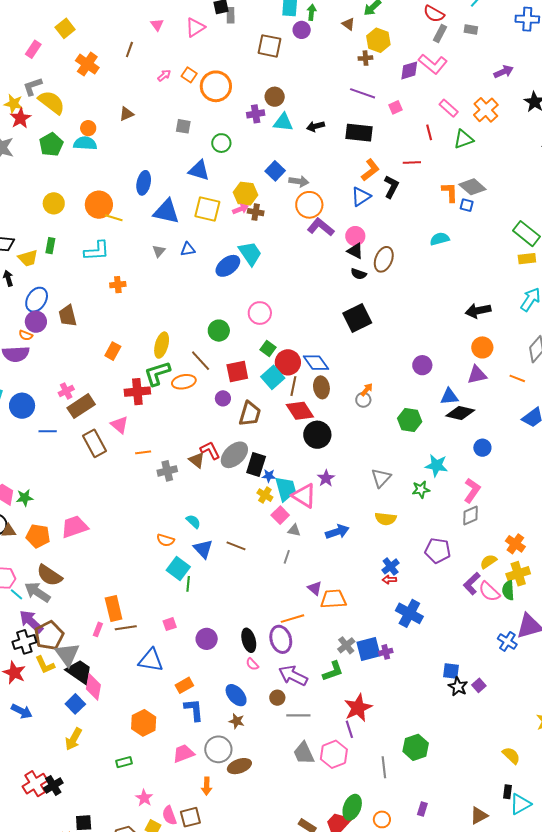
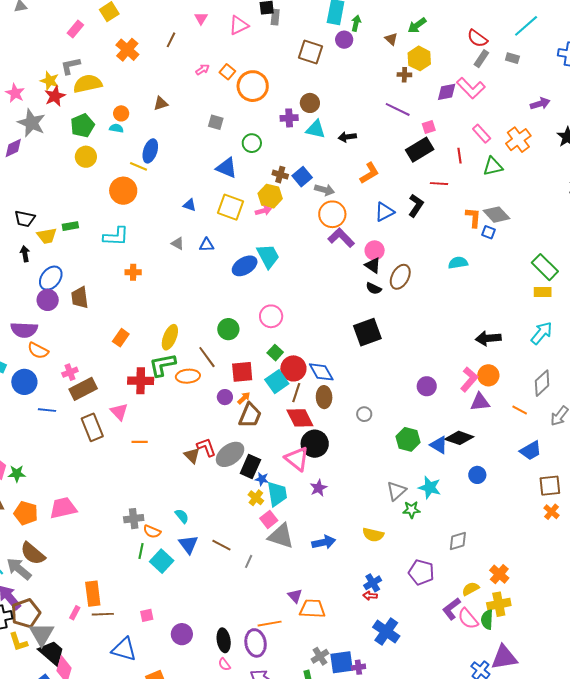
yellow semicircle: (52, 102) -> (88, 84), turned -56
black rectangle: (359, 133) -> (420, 150), moved, turned -44
cyan semicircle: (85, 143) -> (116, 128), size x0.6
orange L-shape: (370, 170) -> (369, 173), moved
blue ellipse: (144, 183) -> (150, 151), moved
yellow circle: (54, 203) -> (86, 157), moved
blue triangle: (166, 212) -> (190, 205), size x0.5
brown cross: (256, 212) -> (280, 175), moved
yellow line: (114, 218) -> (138, 166), moved
green rectangle: (50, 246) -> (70, 226), turned 63
gray triangle: (159, 251) -> (178, 243), turned -48
orange semicircle: (26, 335) -> (38, 351), moved, size x1.5
orange arrow: (367, 390) -> (244, 398), moved
blue triangle: (449, 397) -> (439, 445), moved, turned 30
gray cross: (167, 471) -> (134, 519), moved
gray triangle: (381, 478) -> (396, 491), moved
pink L-shape: (472, 490) -> (469, 379), moved
pink triangle: (304, 496) -> (297, 459), moved
gray triangle: (294, 530) -> (281, 536), size x2.0
gray line: (287, 557) -> (249, 561), moved
green line: (188, 584) -> (141, 551), moved

